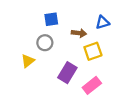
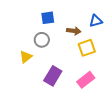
purple rectangle: (67, 73) -> (53, 76), moved

